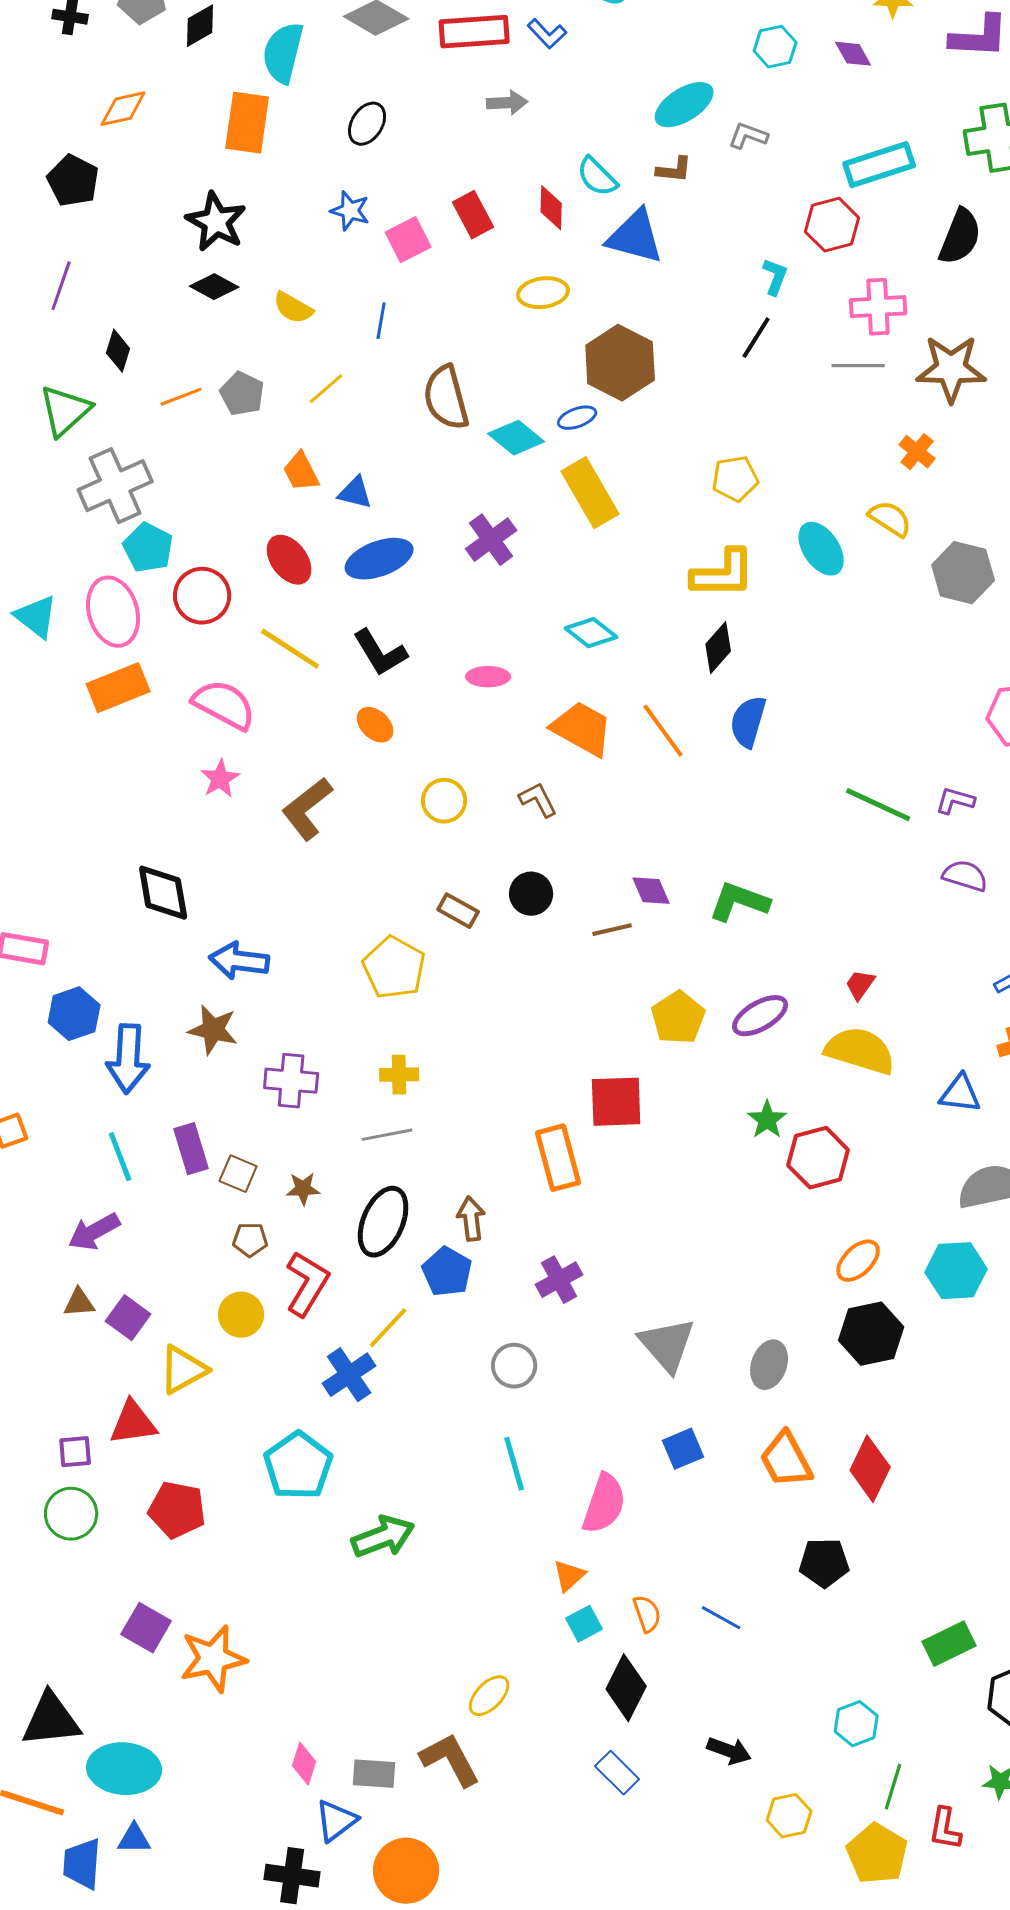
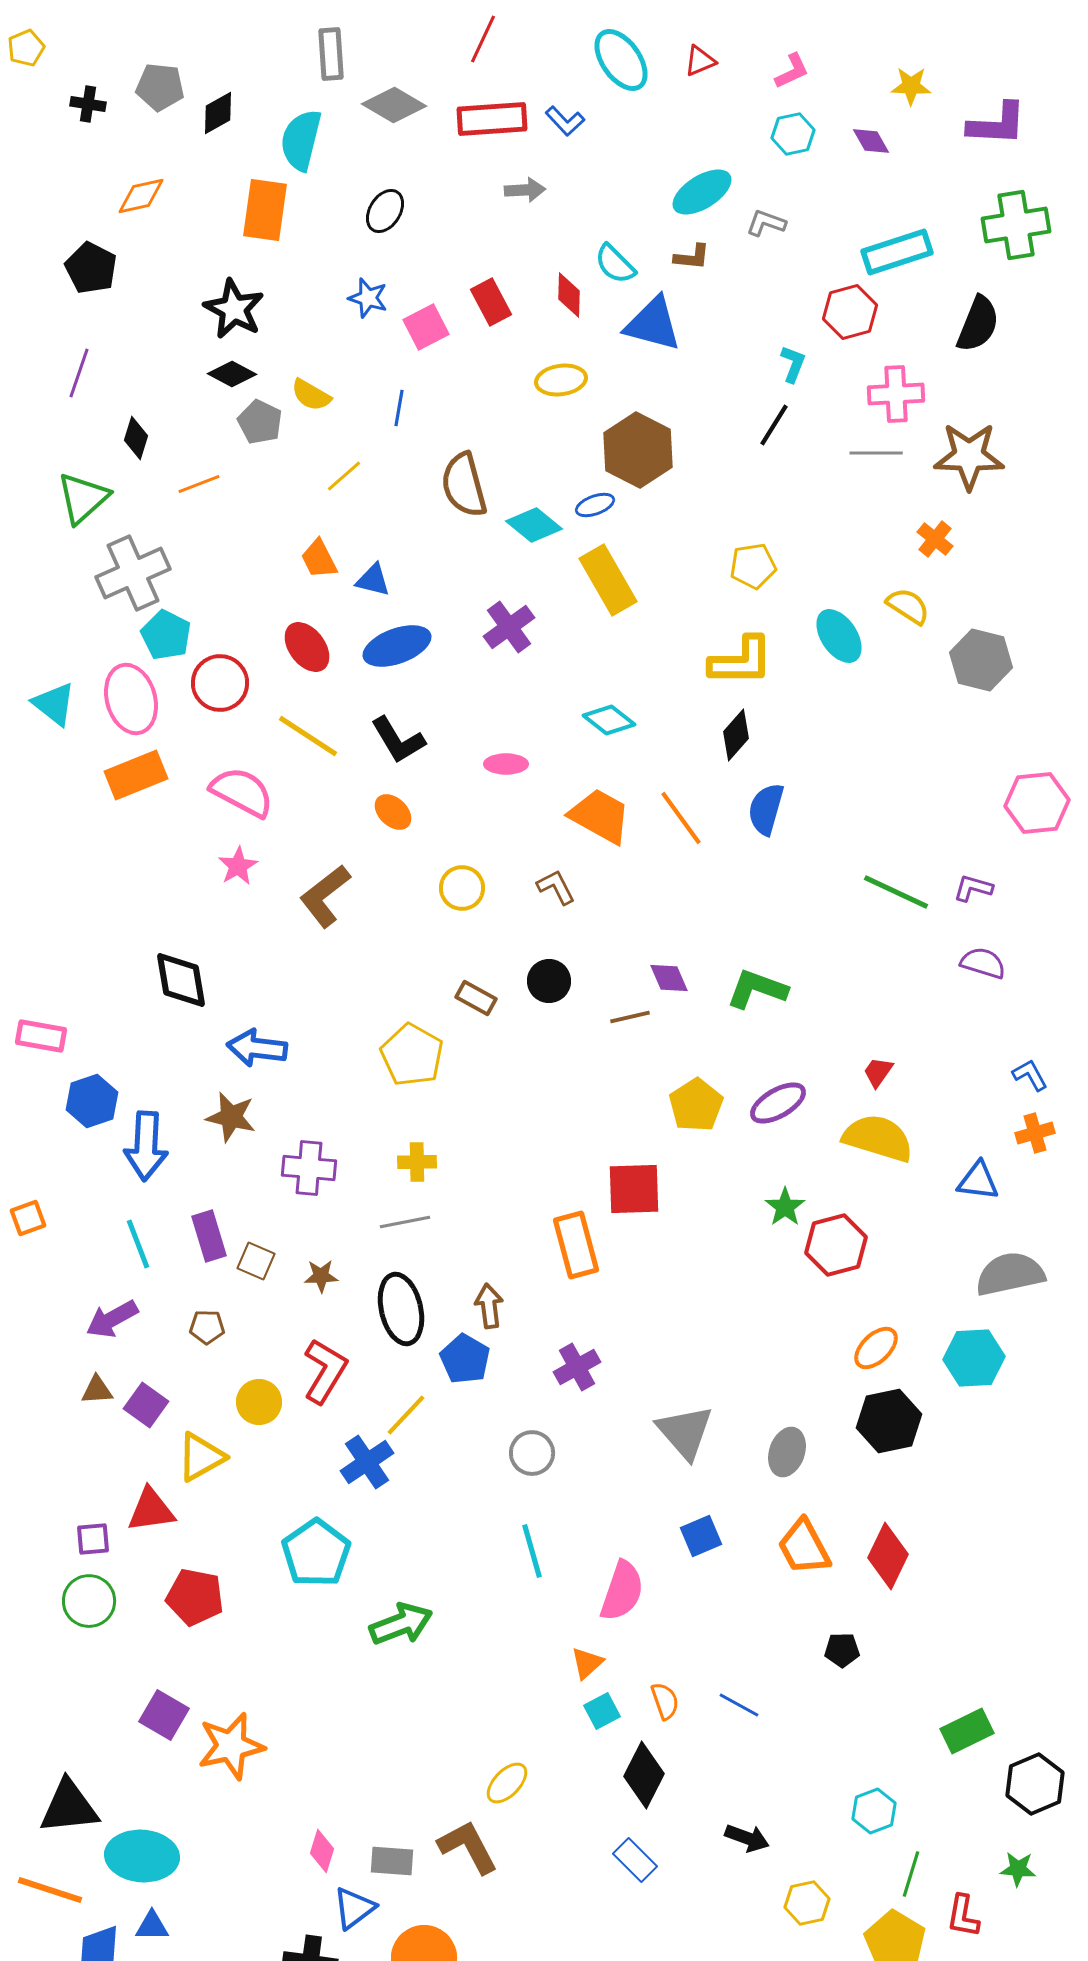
gray pentagon: (242, 394) -> (260, 422), moved
black ellipse: (383, 1222) -> (401, 1309), turned -36
brown pentagon: (250, 1240) -> (207, 1327), moved
black pentagon: (824, 1563) -> (842, 1650), size x0.7

